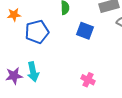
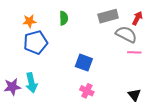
orange star: (14, 15) -> (29, 21), moved
blue square: (85, 31) -> (84, 63), moved

